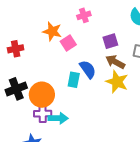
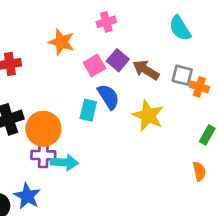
purple square: (110, 41) -> (118, 60), moved, turned -35
pink square: (68, 43) -> (94, 65), moved
brown arrow: (115, 62) -> (146, 70), moved

